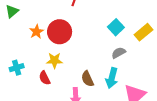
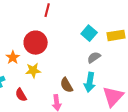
orange star: (36, 32) -> (13, 57), moved
yellow rectangle: (144, 32) -> (116, 35), turned 36
red semicircle: (45, 78) -> (21, 95), moved

